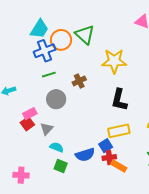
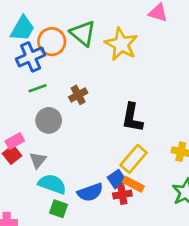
yellow star: (114, 61) -> (121, 44), moved, turned 30
yellow rectangle: (119, 131) -> (134, 159), turned -35
cyan semicircle: (57, 147) -> (52, 184), size x1.5
orange rectangle: (119, 166) -> (133, 184), moved

